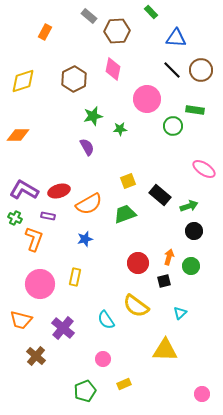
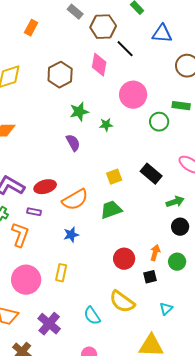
black line: (172, 70) -> (125, 49), moved
black rectangle: (160, 195) -> (151, 174), moved

